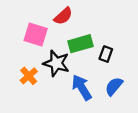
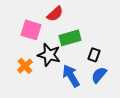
black rectangle: (106, 54) -> (94, 55), moved

